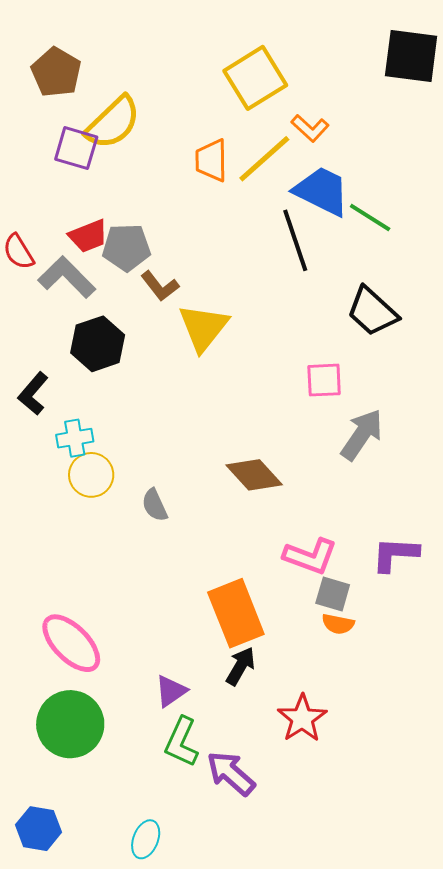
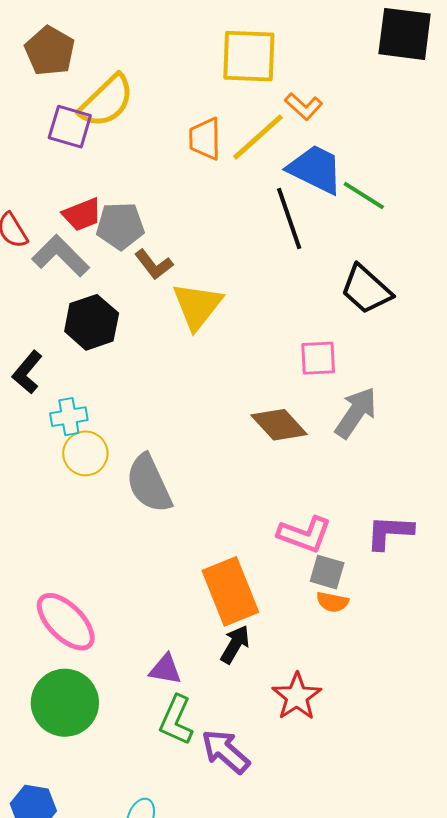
yellow square: (255, 78) -> (249, 56), turned 34
brown diamond: (254, 475) -> (279, 425), moved
gray semicircle: (155, 505) -> (149, 484), size x1.8
purple triangle: (171, 691) -> (165, 669), turned 45

